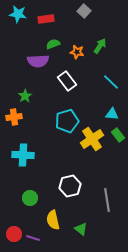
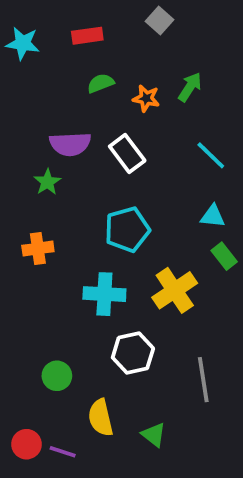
cyan star: (18, 14) -> (23, 43), moved
purple semicircle: (38, 61) -> (70, 144), moved
orange cross: (14, 117) -> (38, 248), moved
yellow cross: (92, 139) -> (175, 290), moved
cyan cross: (23, 155) -> (104, 294), moved

